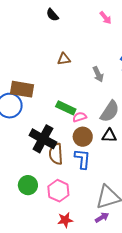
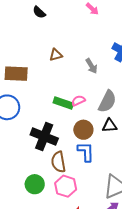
brown rectangle: (22, 89) -> (16, 74), moved
pink semicircle: (80, 117) -> (78, 101), moved
brown semicircle: (56, 154) -> (58, 162), moved

